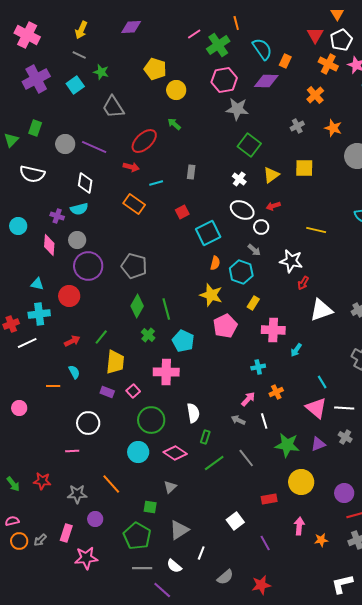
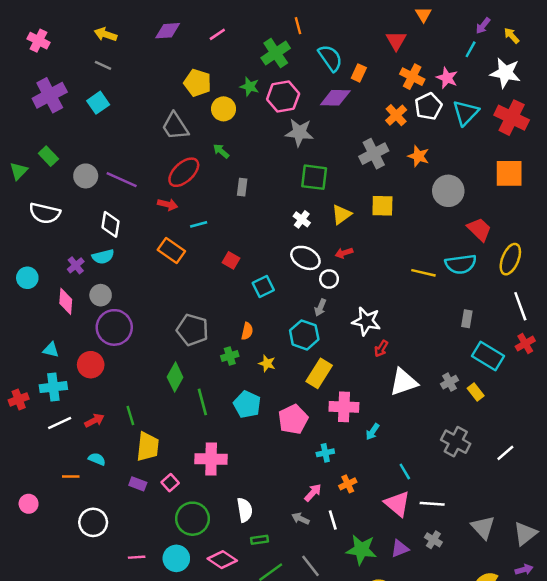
yellow arrow: (81, 30) -> (106, 34), turned 84
pink line: (194, 34) -> (217, 34), moved
pink cross: (27, 35) -> (38, 41), size x0.7
white pentagon: (341, 40) -> (428, 106), moved
green star: (101, 72) -> (250, 87), moved
gray trapezoid: (113, 107) -> (175, 126), moved
gray cross: (297, 126) -> (374, 154), size x1.6
green rectangle: (35, 128) -> (48, 156), turned -63
green square: (249, 145) -> (314, 177), turned -30
gray rectangle: (191, 172) -> (242, 187), moved
red square: (182, 212) -> (231, 260), turned -32
purple cross: (57, 216) -> (76, 265), turned 32
yellow line: (316, 230) -> (423, 273), moved
cyan square: (208, 233) -> (263, 286), size x0.7
gray arrow: (254, 250) -> (320, 308), turned 72
orange semicircle: (215, 263) -> (247, 331), moved
gray pentagon: (134, 266) -> (192, 330), moved
yellow star: (211, 295) -> (267, 363), size x0.6
yellow rectangle: (253, 303) -> (319, 373), size x1.6
green line: (166, 309) -> (202, 402), moved
pink pentagon: (225, 326) -> (293, 419), moved
green cross: (148, 335) -> (230, 356), moved, turned 32
green line: (101, 337) -> (130, 416), turned -56
cyan pentagon: (183, 341) -> (247, 404), moved
white line: (27, 343) -> (60, 423), moved
cyan semicircle: (74, 372) -> (97, 459), turned -40
white circle: (88, 423) -> (93, 522), moved
green rectangle: (205, 437) -> (260, 540), turned 64
pink line: (72, 451) -> (137, 557), moved

